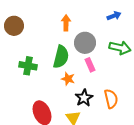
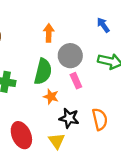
blue arrow: (114, 16) -> (103, 25), turned -104
black star: (84, 98) -> (69, 118), turned -30

